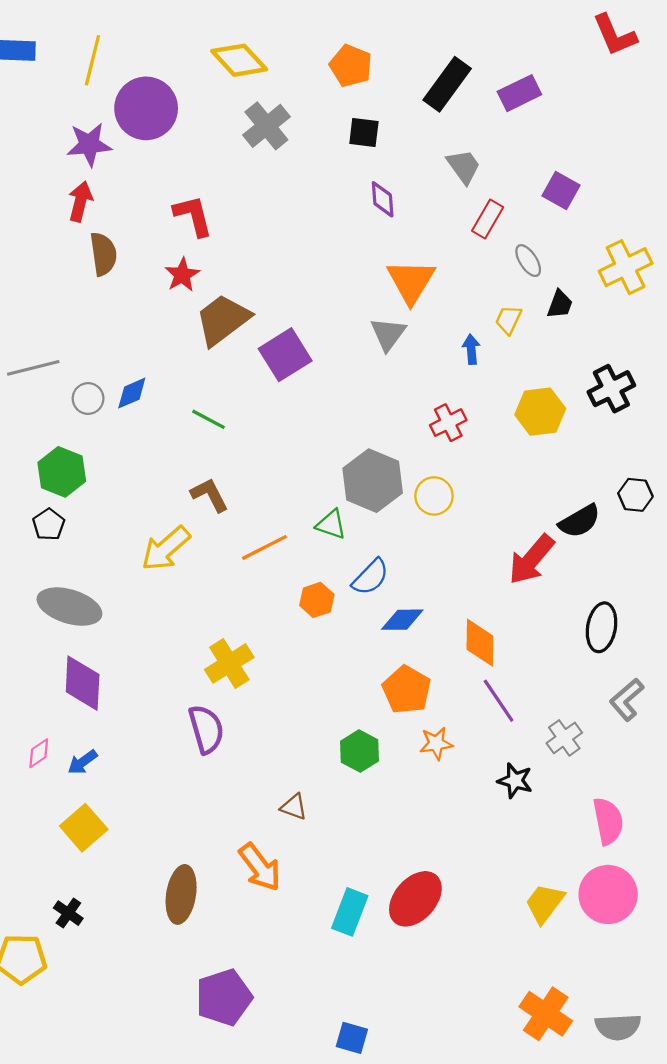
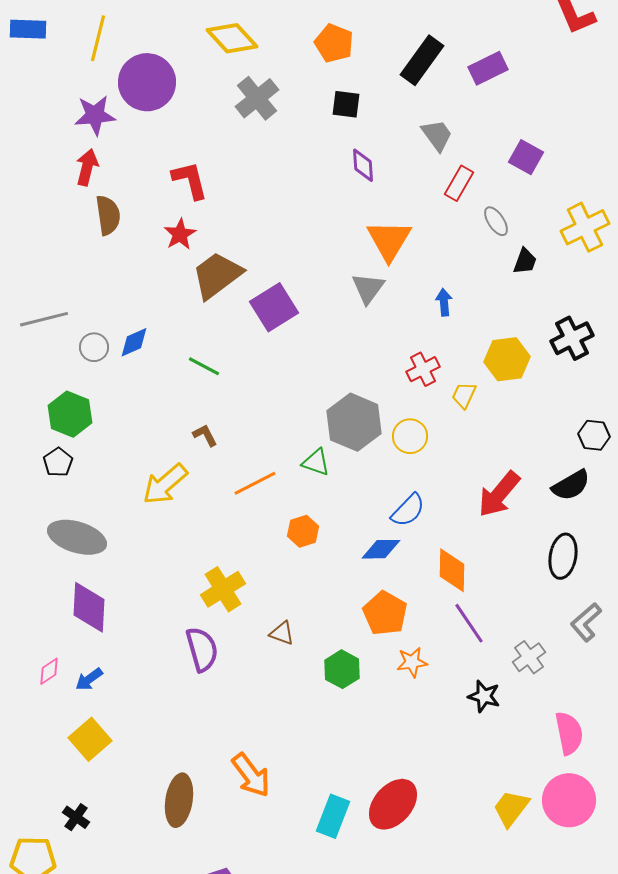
yellow trapezoid: (508, 320) -> (464, 395), moved
brown L-shape: (210, 495) -> (205, 435), size x0.7
black semicircle: (580, 521) -> (571, 485), moved
blue semicircle: (371, 577) -> (408, 510), moved
brown triangle: (294, 807) -> (282, 633), moved

